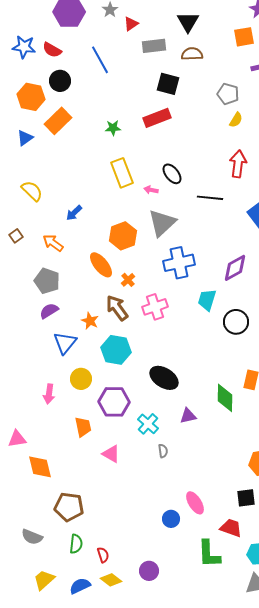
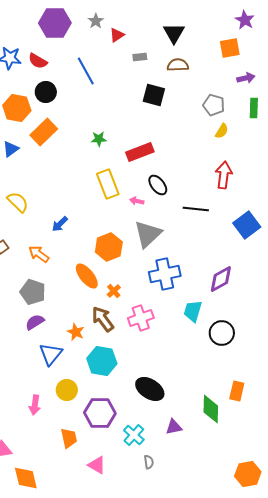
gray rectangle: (154, 46) -> (140, 57), size x0.6
red rectangle: (157, 118) -> (140, 152), moved

